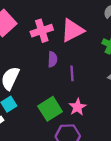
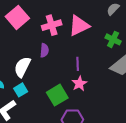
purple semicircle: (52, 59) -> (44, 50), moved
pink star: (77, 107) -> (79, 84), moved

